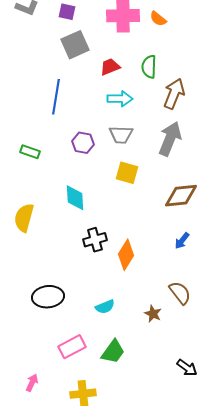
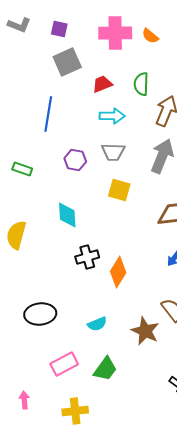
brown star: (153, 314) -> (145, 331), size x1.6
pink arrow: (32, 383) -> (24, 400), turned -30

